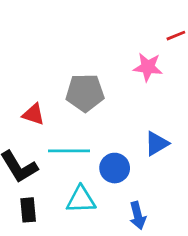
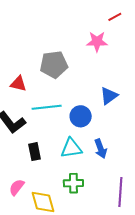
cyan triangle: (81, 200) -> (71, 148), moved
black rectangle: (28, 210) -> (34, 152), moved

